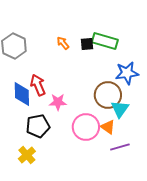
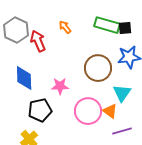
black square: (87, 44) -> (125, 28), moved
red arrow: (38, 85) -> (38, 41), moved
brown circle: (108, 95) -> (98, 68), moved

